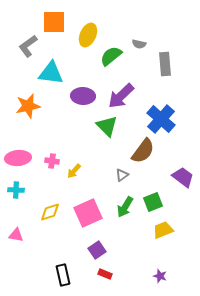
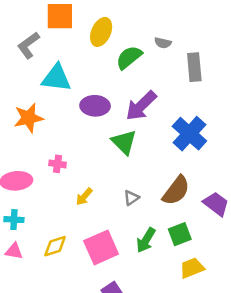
brown semicircle: (143, 151) -> (176, 191), moved
pink cross: (52, 161) -> (58, 164), moved
gray triangle: (122, 175) -> (131, 198), moved
pink triangle: (16, 235) -> (14, 251), moved

